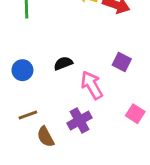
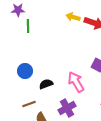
black semicircle: (63, 63) -> (46, 84), moved

